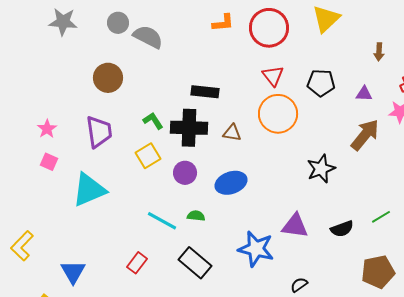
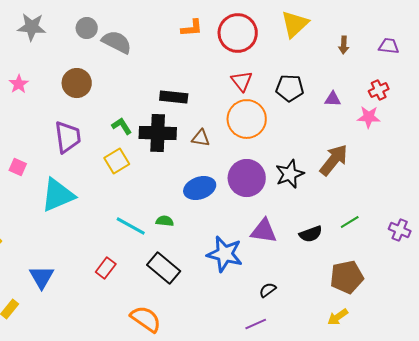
brown arrow: (379, 52) -> (344, 45), moved
pink star: (47, 129) -> (19, 84), moved
brown arrow: (365, 135) -> (334, 160), moved
purple circle: (185, 173) -> (247, 178), moved, size x1.6

